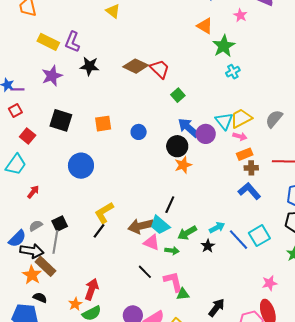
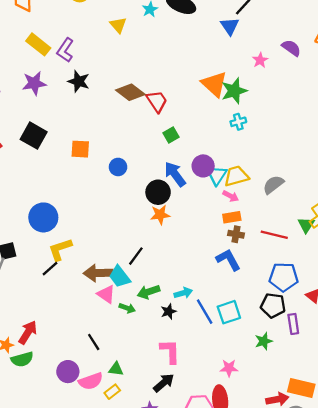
orange triangle: (205, 26) -> (214, 84), moved, size x1.4
purple circle: (206, 134) -> (203, 166), moved
blue circle: (81, 166) -> (43, 217), moved
black line: (145, 272) -> (94, 342), moved
pink L-shape: (173, 282) -> (170, 351), moved
green triangle: (183, 294) -> (116, 369), moved

